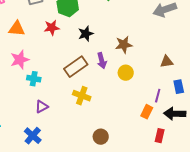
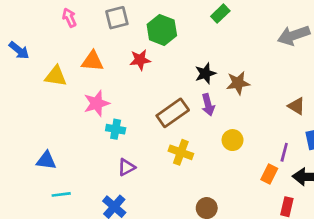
black star: (86, 34) -> (205, 73), moved
brown triangle: (167, 62) -> (296, 106), turned 40
yellow circle: (126, 73) -> (233, 140), moved

